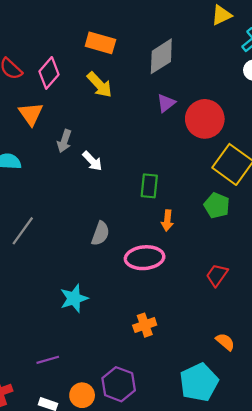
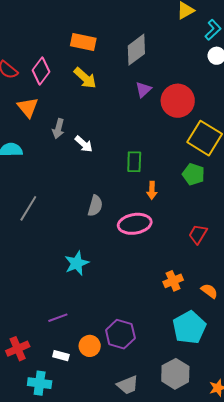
orange cross: (145, 325) -> (173, 281), moved

